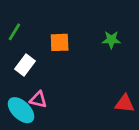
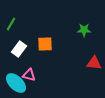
orange square: (60, 42) -> (45, 44), moved
red triangle: (125, 104) -> (94, 63), moved

